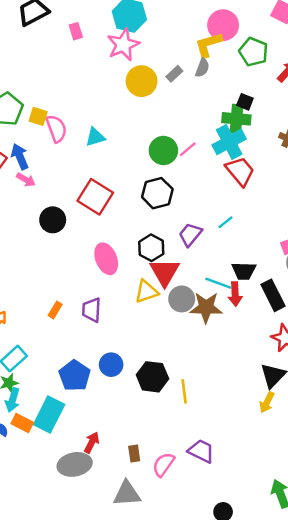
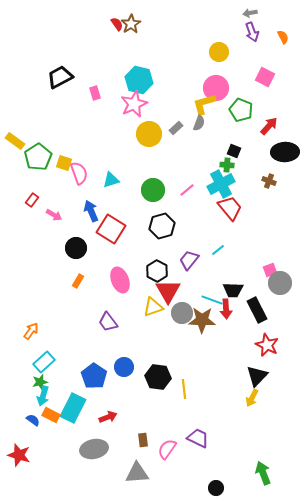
green cross: (236, 119) -> (227, 165), size x0.6
green circle: (163, 150) -> (153, 190), moved
blue arrow: (20, 157) -> (91, 211), moved
orange rectangle: (55, 310) -> (78, 281), moved
purple trapezoid: (92, 310) -> (108, 322), turned -40
red arrow: (92, 443) -> (108, 417), moved, turned 42

